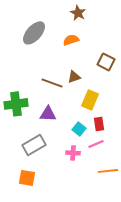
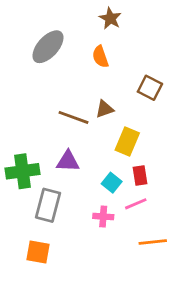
orange semicircle: (71, 40) -> (100, 57), turned -91
green cross: (16, 104) -> (23, 171), moved
gray rectangle: (34, 145) -> (48, 205), turned -45

